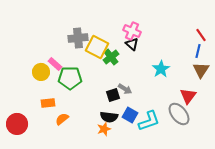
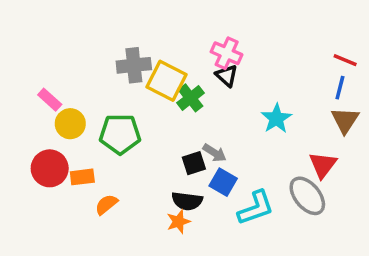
red line: (201, 35) -> (345, 60), turned -32
pink rectangle: (55, 64) -> (50, 100), moved
blue square: (130, 115) -> (223, 182), moved
red circle: (17, 124) -> (50, 168), moved

